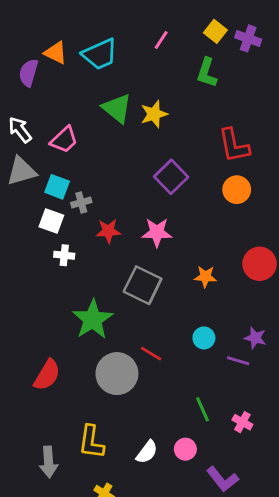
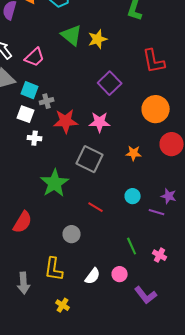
orange circle: (237, 190) -> (156, 109), moved, size x1.4
red star: (108, 231) -> (66, 121), size x1.4
gray circle: (117, 374) -> (72, 234), moved, size x0.6

